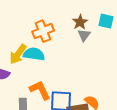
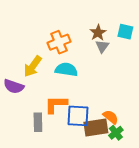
cyan semicircle: (34, 54) -> (66, 70), moved
orange L-shape: (40, 90) -> (56, 104), turned -65

